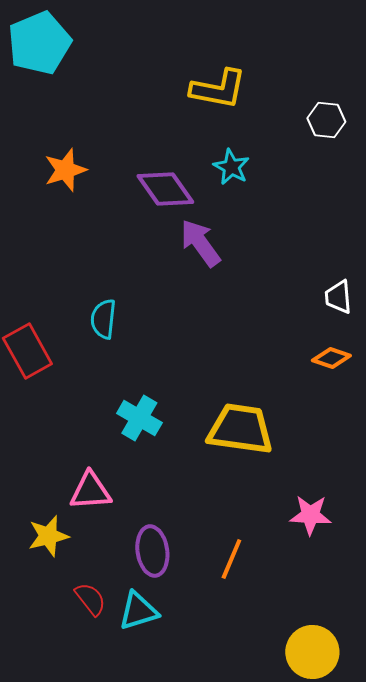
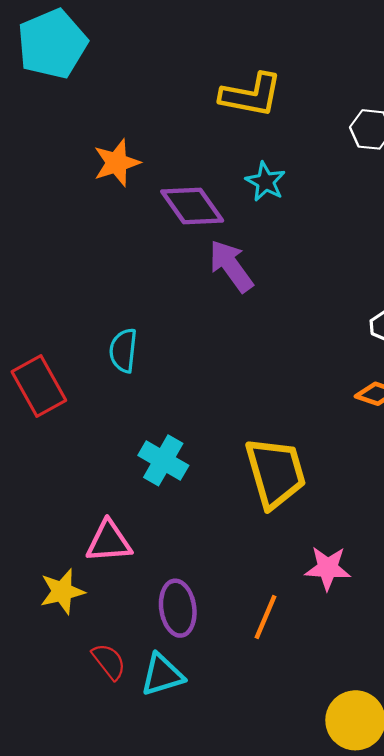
orange star: (65, 170) -> (117, 163), moved
yellow trapezoid: (240, 429) -> (275, 473), turned 66
pink star: (310, 515) -> (328, 568), moved

